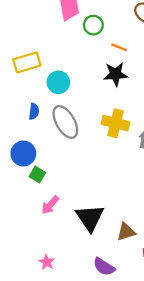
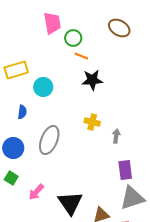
orange line: (119, 47) -> (81, 56), moved
gray ellipse: (65, 122) -> (49, 140), moved, turned 52
yellow cross: (116, 123) -> (92, 122), size x0.7
green square: (37, 175) -> (11, 178), moved

